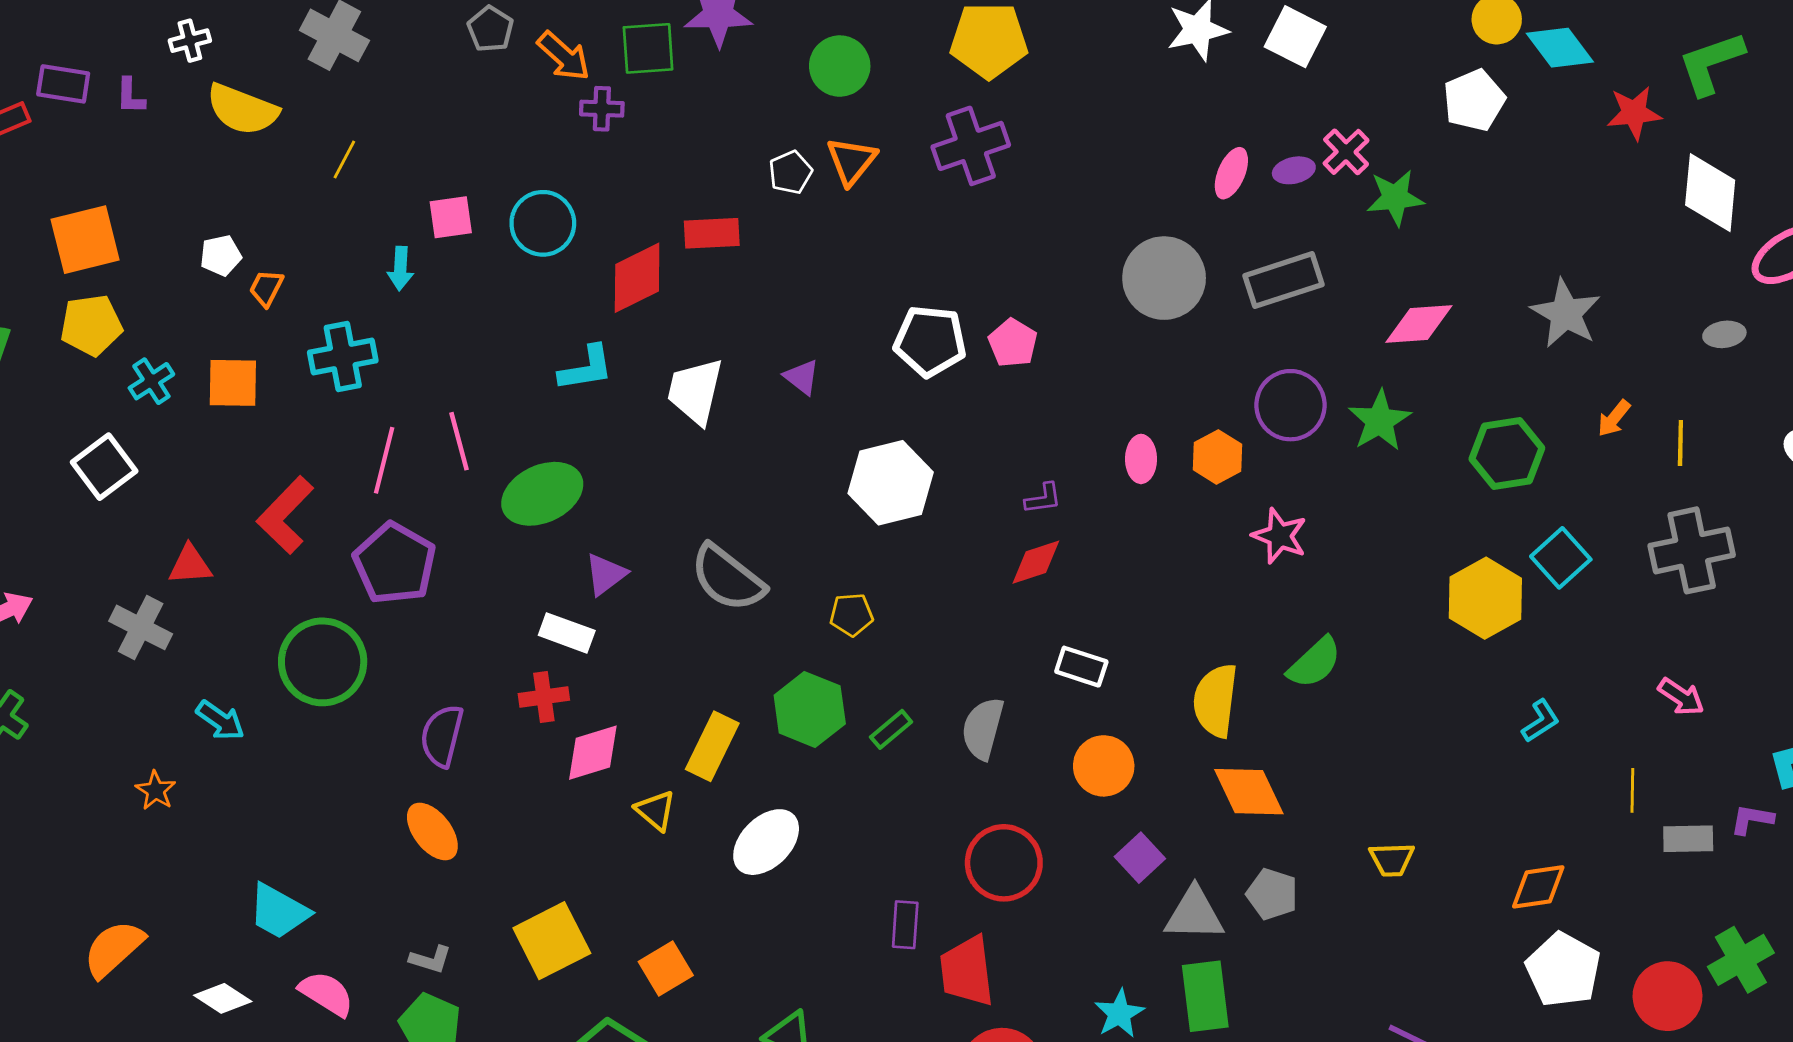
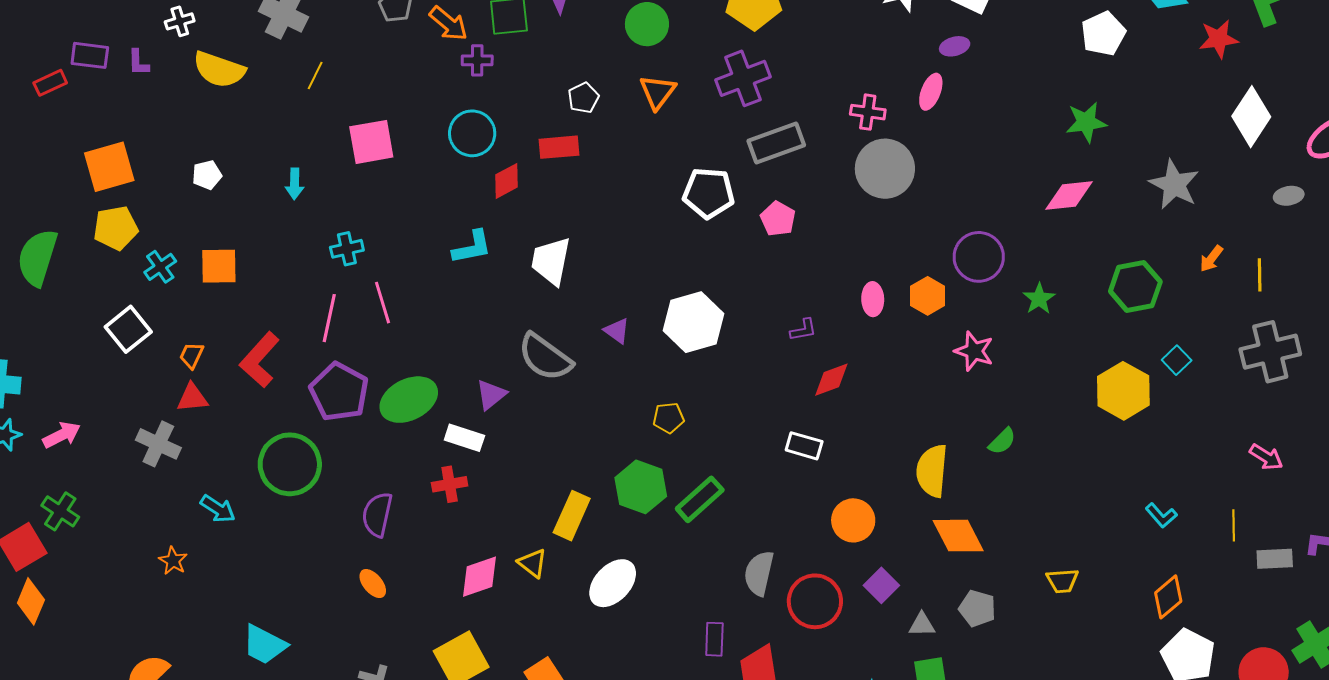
pink cross: (1346, 152) -> (868, 112), moved, turned -36
yellow line: (344, 159) -> (315, 75), moved
purple ellipse: (1294, 170) -> (955, 46), moved
white pentagon: (790, 172) -> (583, 98), moved
white diamond: (1710, 193) -> (1251, 117), moved, turned 30
green star: (1395, 198) -> (1086, 122), moved
pink square: (451, 217) -> (371, 142), size x1.4
cyan circle: (543, 223) -> (472, 133), moved
cyan arrow: (400, 268) -> (295, 184), moved
red diamond: (637, 278) -> (507, 181), size x0.7
gray rectangle: (1283, 280) -> (776, 143), moved
orange trapezoid: (266, 288) -> (192, 355), moved
white pentagon: (930, 341) -> (709, 193), moved
cyan cross: (343, 357) -> (347, 249), moved, size x0.7
purple triangle: (802, 377) -> (617, 331), moved
green star: (1380, 421) -> (1039, 299), moved, size x0.7
green ellipse: (542, 494) -> (409, 400), moved
cyan square: (1561, 558) -> (1177, 360), size x0.7
red diamond: (1036, 562) -> (831, 380), moved
gray semicircle: (728, 578) -> (545, 357), moved
green semicircle: (1315, 663) -> (1002, 441), size x0.7
white rectangle: (1081, 667) -> (804, 446), moved
cyan L-shape: (1541, 721) -> (1161, 515), moved, turned 84
gray semicircle: (983, 728) -> (759, 573), moved
green rectangle: (891, 729) -> (700, 499), size x1.6
pink diamond: (593, 753) -> (479, 577), moved
orange ellipse: (432, 832) -> (373, 584), size x0.7
red circle: (1004, 863) -> (815, 601), moved
orange diamond: (1538, 887) -> (1168, 597), turned -30
gray triangle: (1194, 914) -> (922, 625), size x0.6

